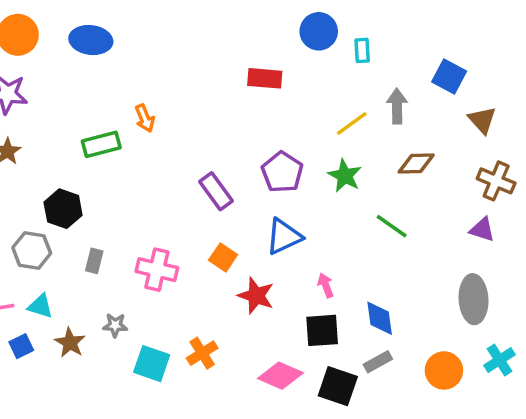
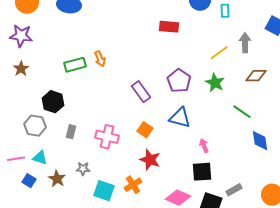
orange arrow: (145, 118) -> (100, 59), moved
blue triangle: (284, 237) -> (180, 118), turned 40
red star: (256, 296) -> (150, 160), moved
blue diamond: (380, 318) -> (260, 141), moved
blue square: (21, 346) -> (29, 181), turned -32

